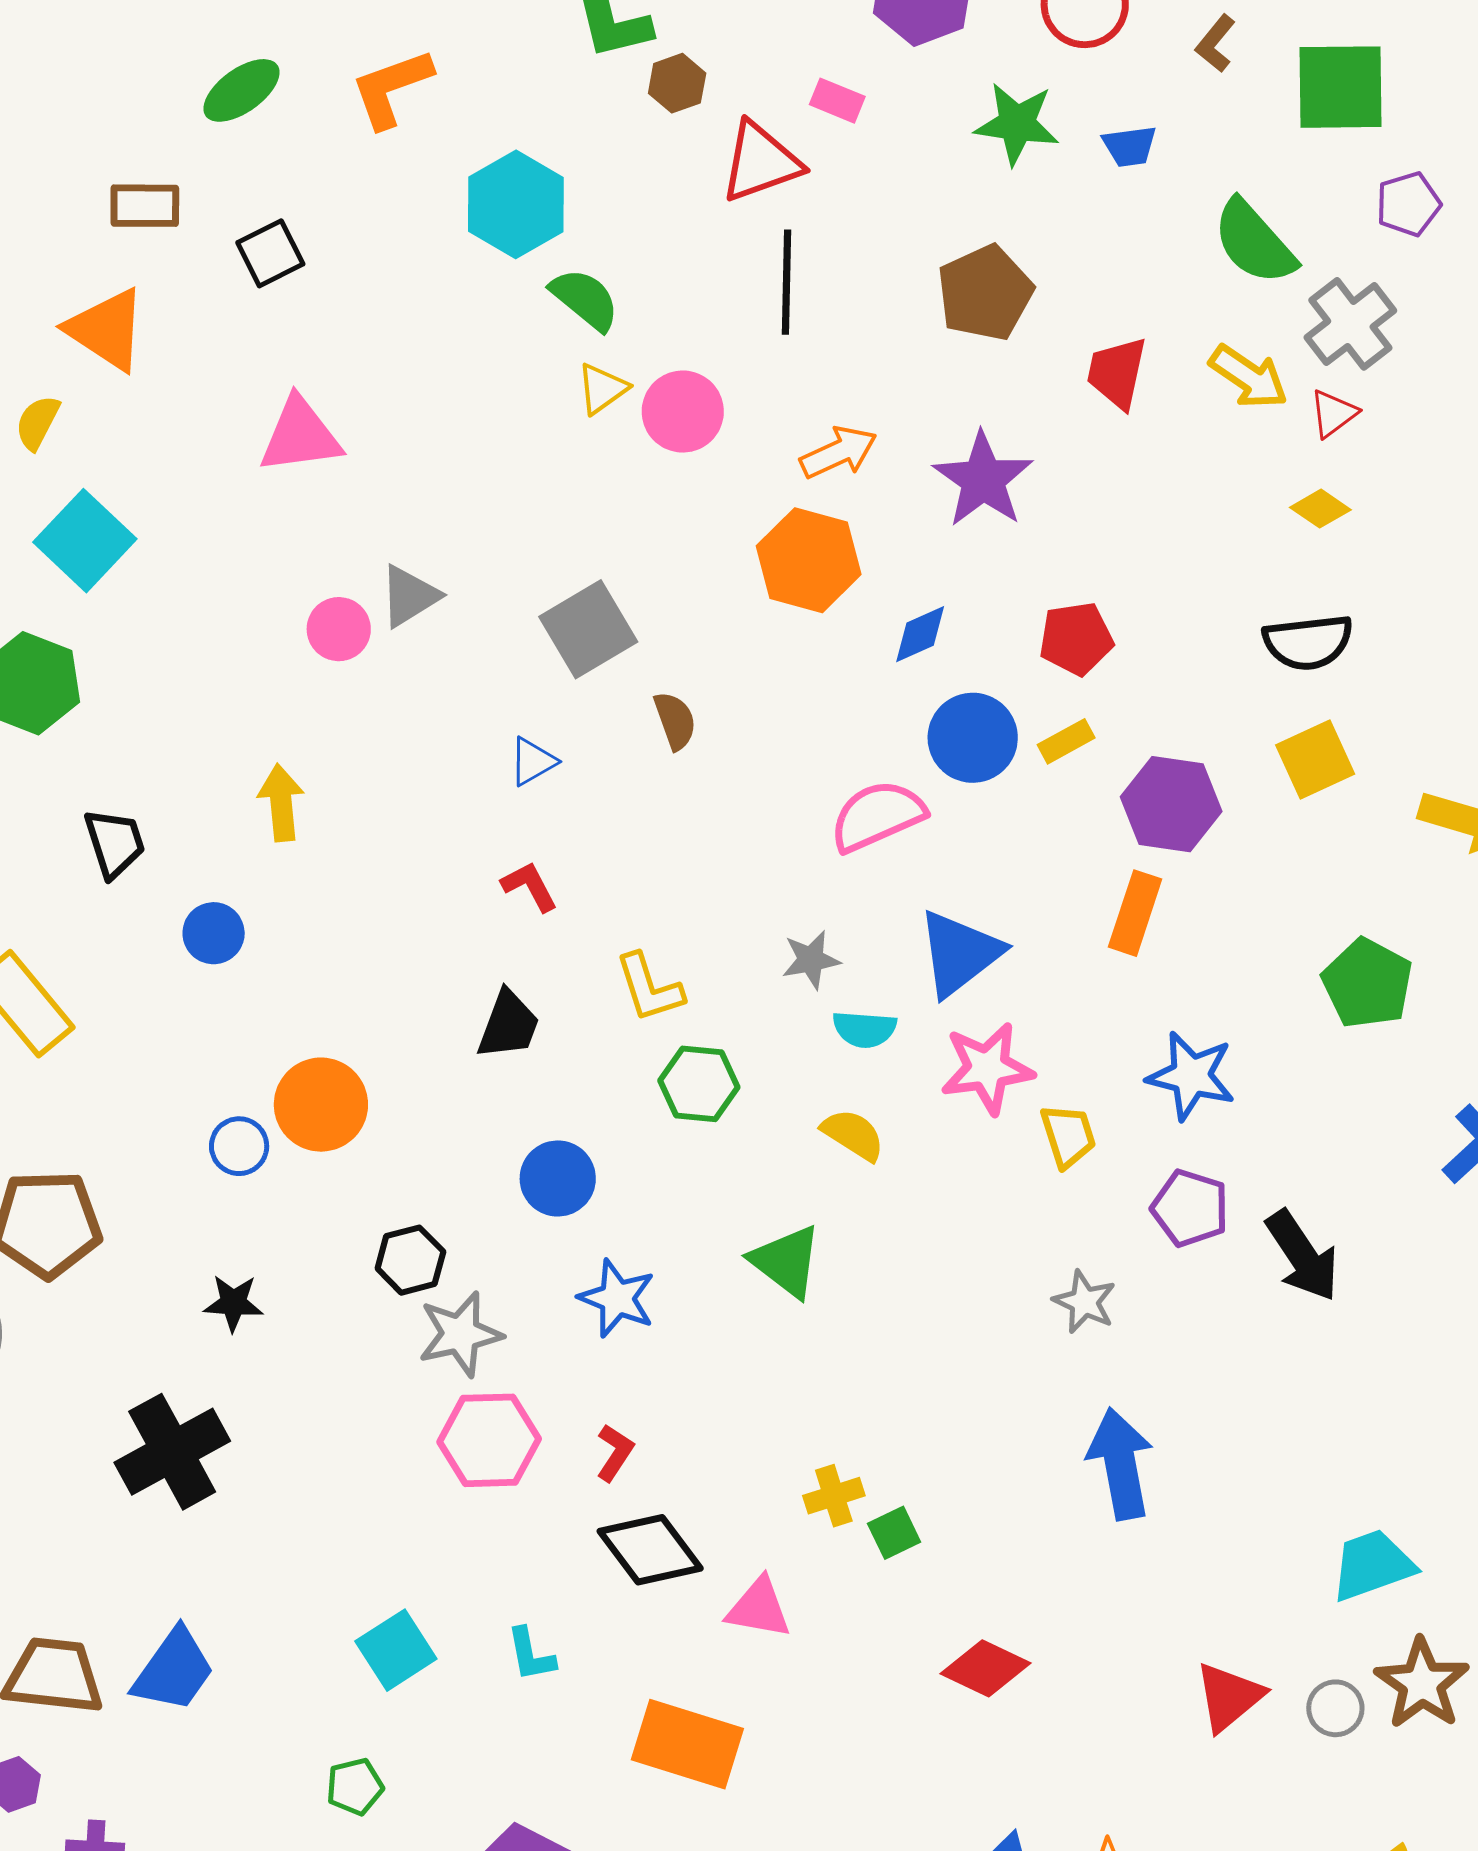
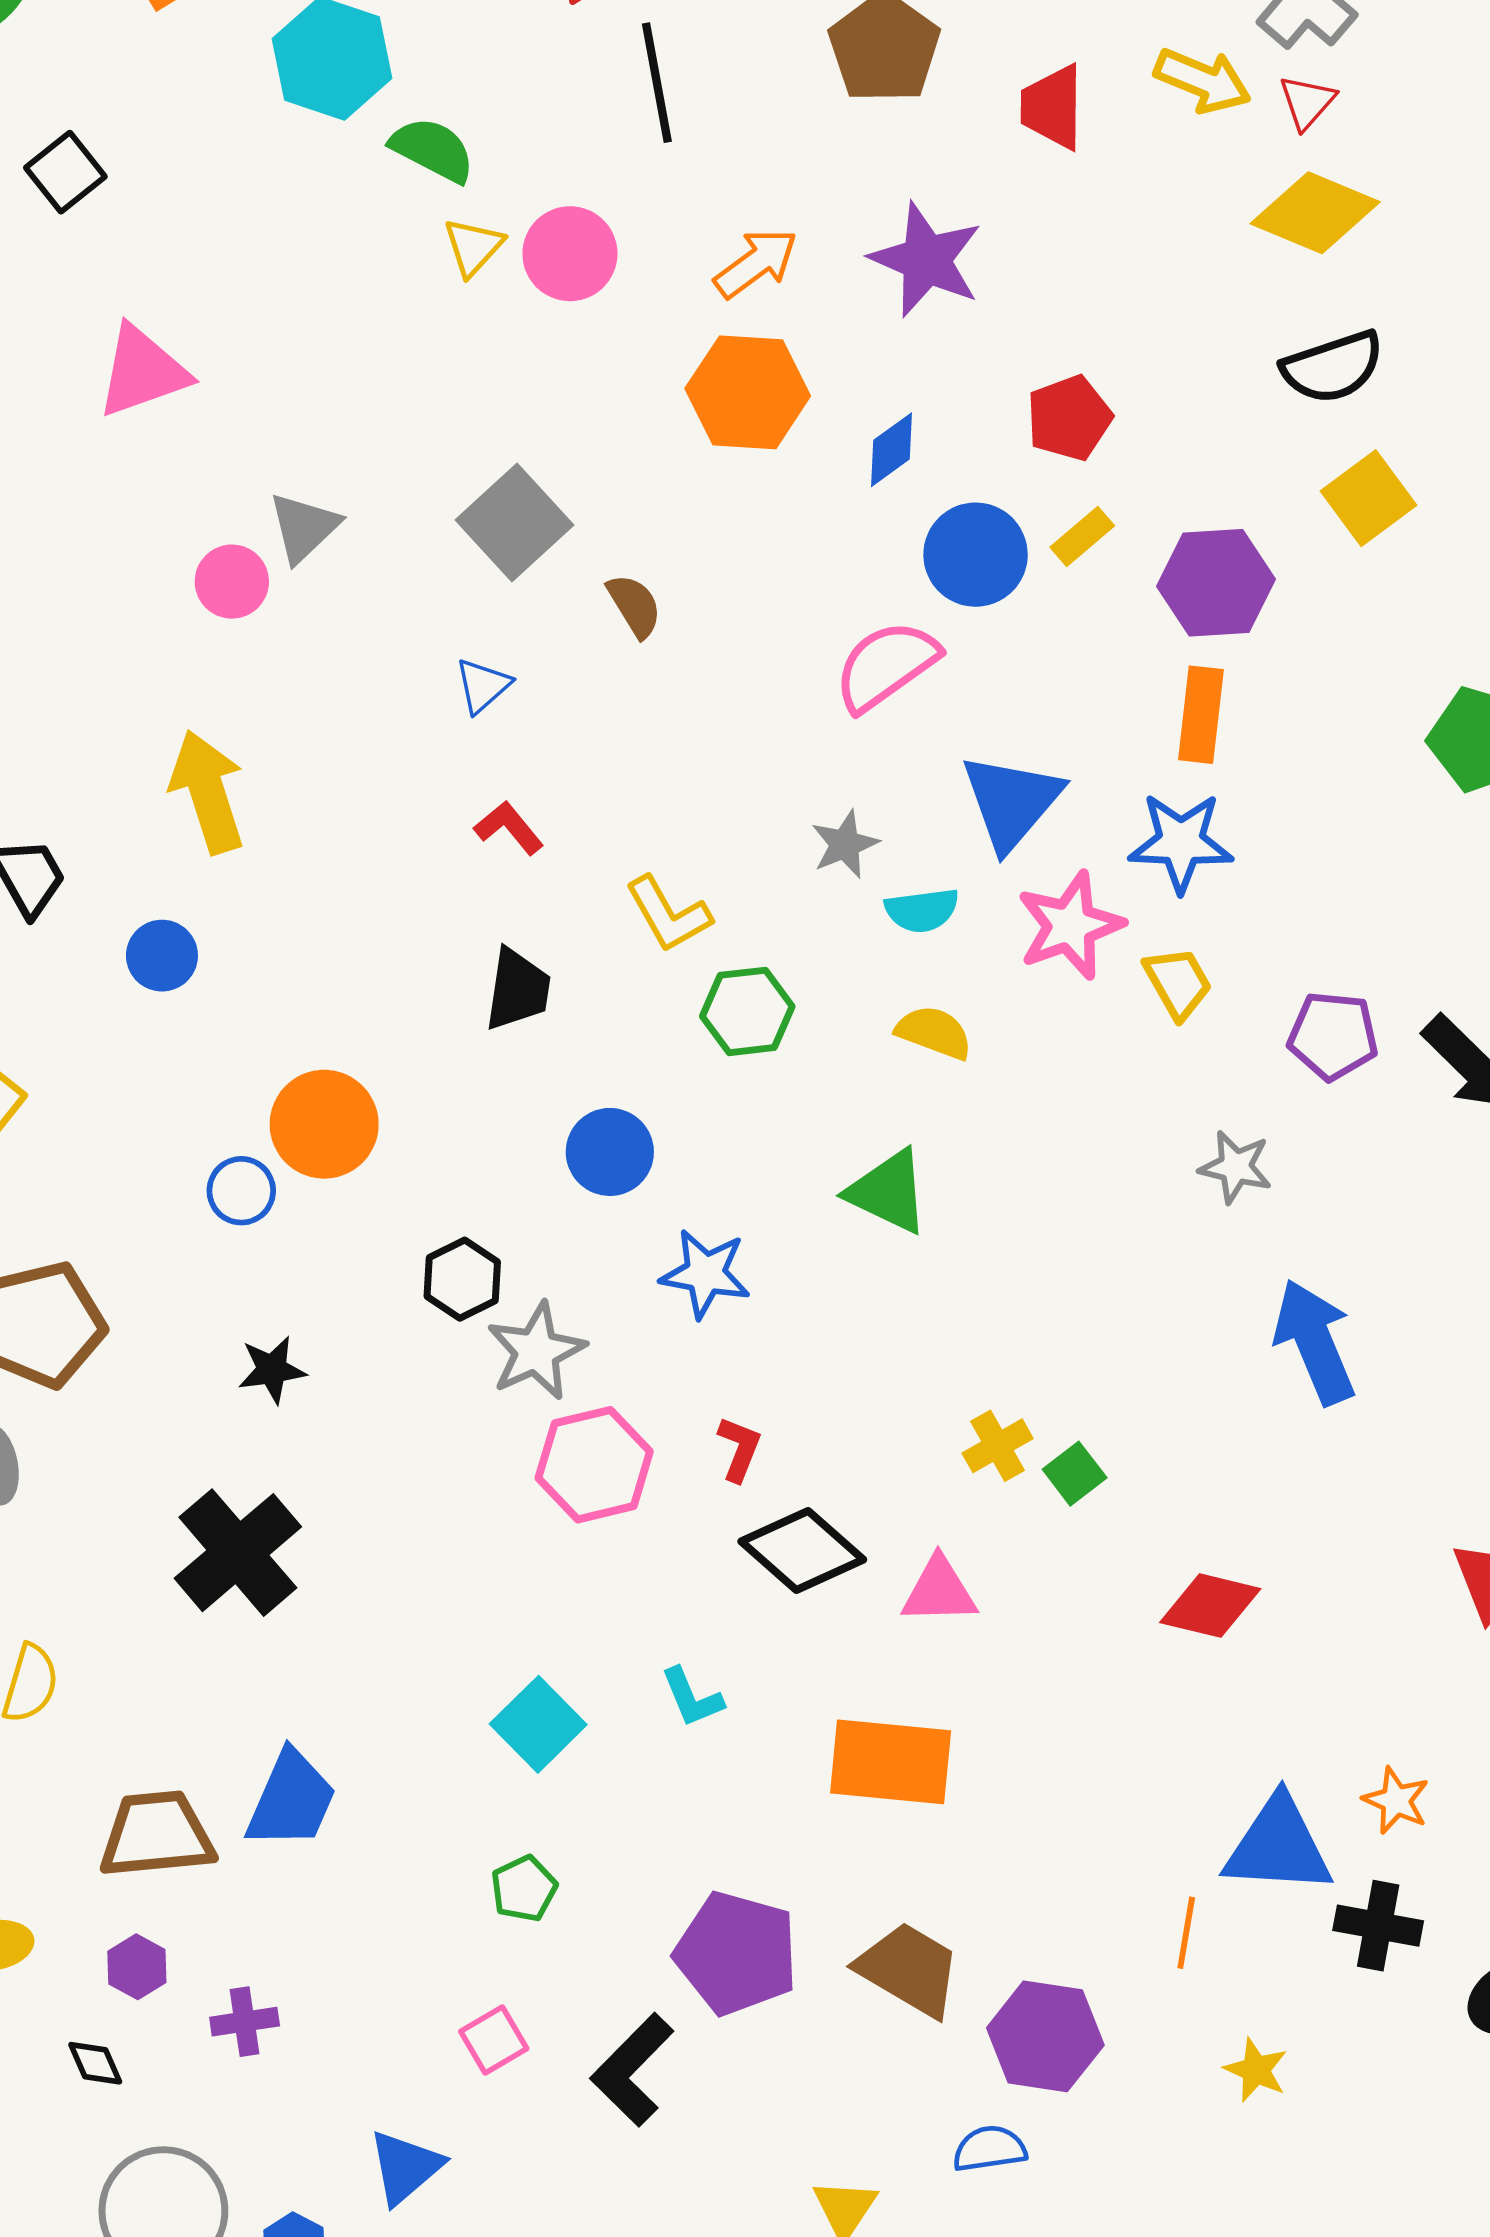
yellow diamond: (1320, 509) -> (1315, 213), size x1.8
yellow arrow: (281, 803) -> (208, 792), size x1.4
blue star: (1191, 1076) -> (1181, 842), moved

